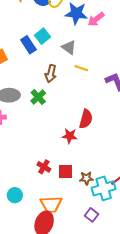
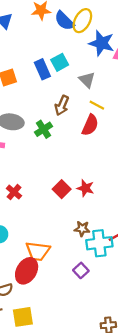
red semicircle: (86, 119) -> (90, 125), moved
red star: (70, 136) -> (85, 188), moved
red cross: (44, 167) -> (14, 192), moved
red square: (66, 171) -> (62, 189), moved, turned 35

